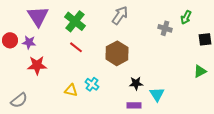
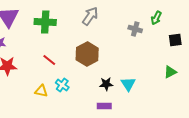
green cross: (75, 21) -> (45, 22), turned -35
red line: (76, 47) -> (49, 60), moved
cyan triangle: (157, 94) -> (128, 84), moved

